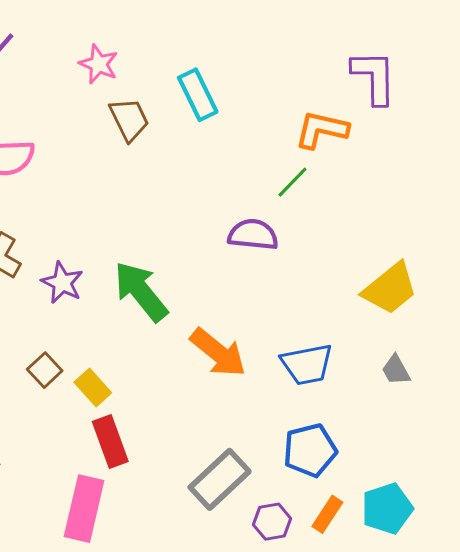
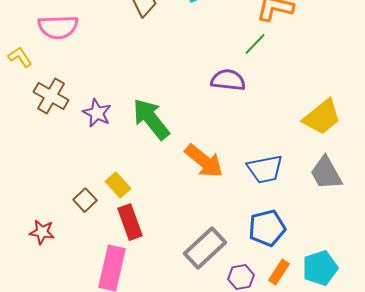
brown square: (45, 370) -> (85, 200), moved
gray trapezoid: (396, 370) -> (326, 173), size x1.6

